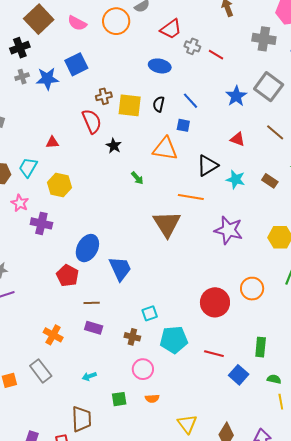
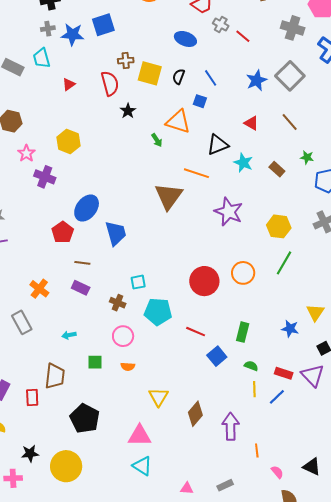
red triangle: (52, 142) -> (69, 84), moved, turned -40
cyan trapezoid: (28, 167) -> (42, 58), moved, turned -55
green arrow: (137, 178) -> (157, 140), moved

